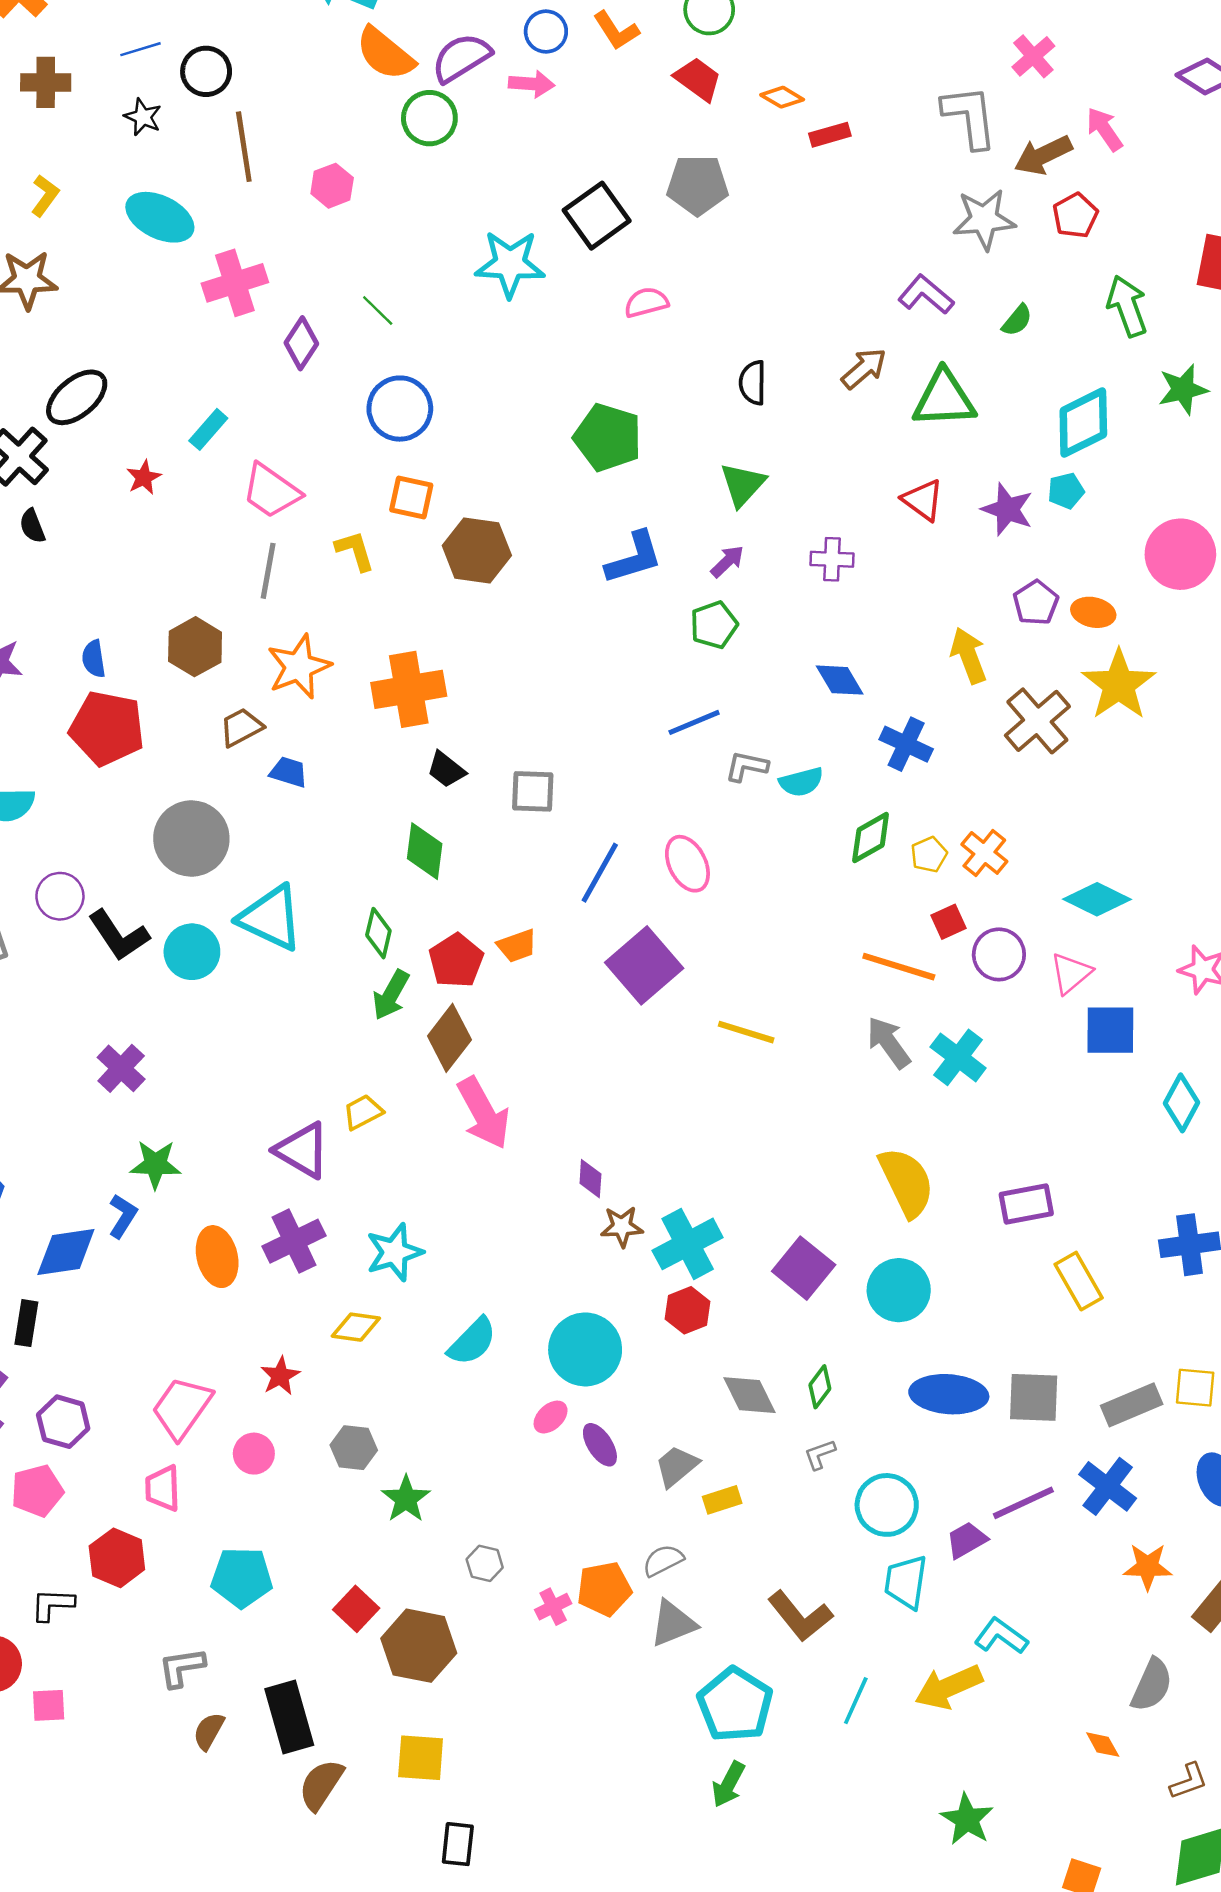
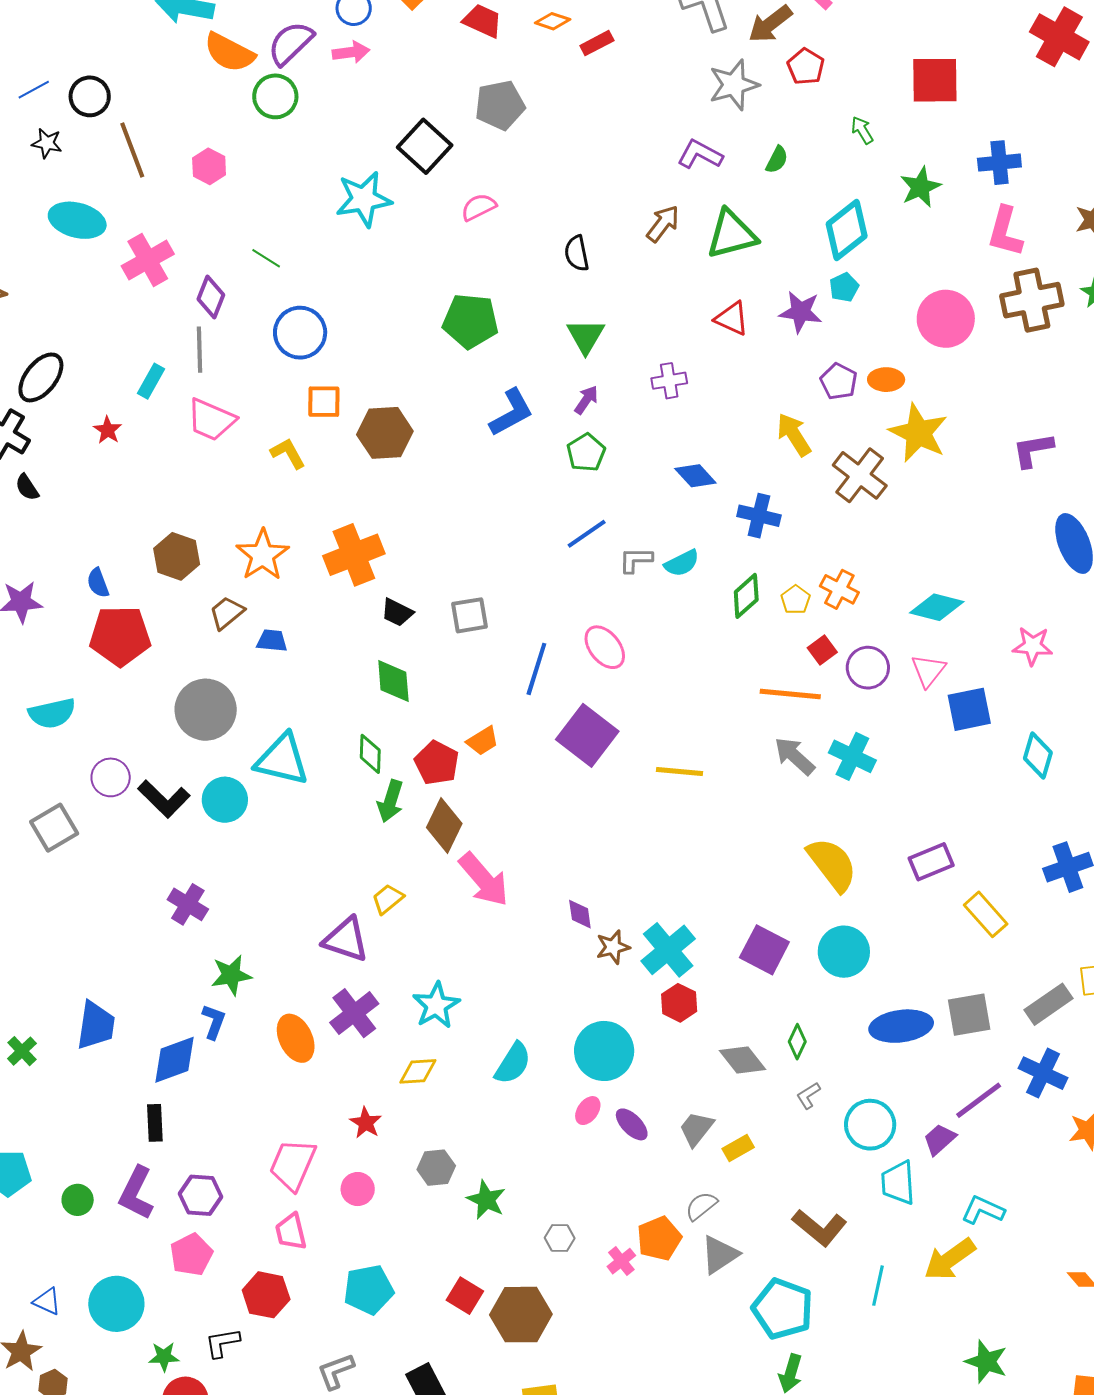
green arrow: (1127, 306) -> (862, 130), size x0.6
gray line: (268, 571) -> (199, 350), moved

